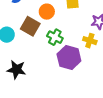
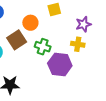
brown square: (30, 26) -> (17, 40), turned 36

